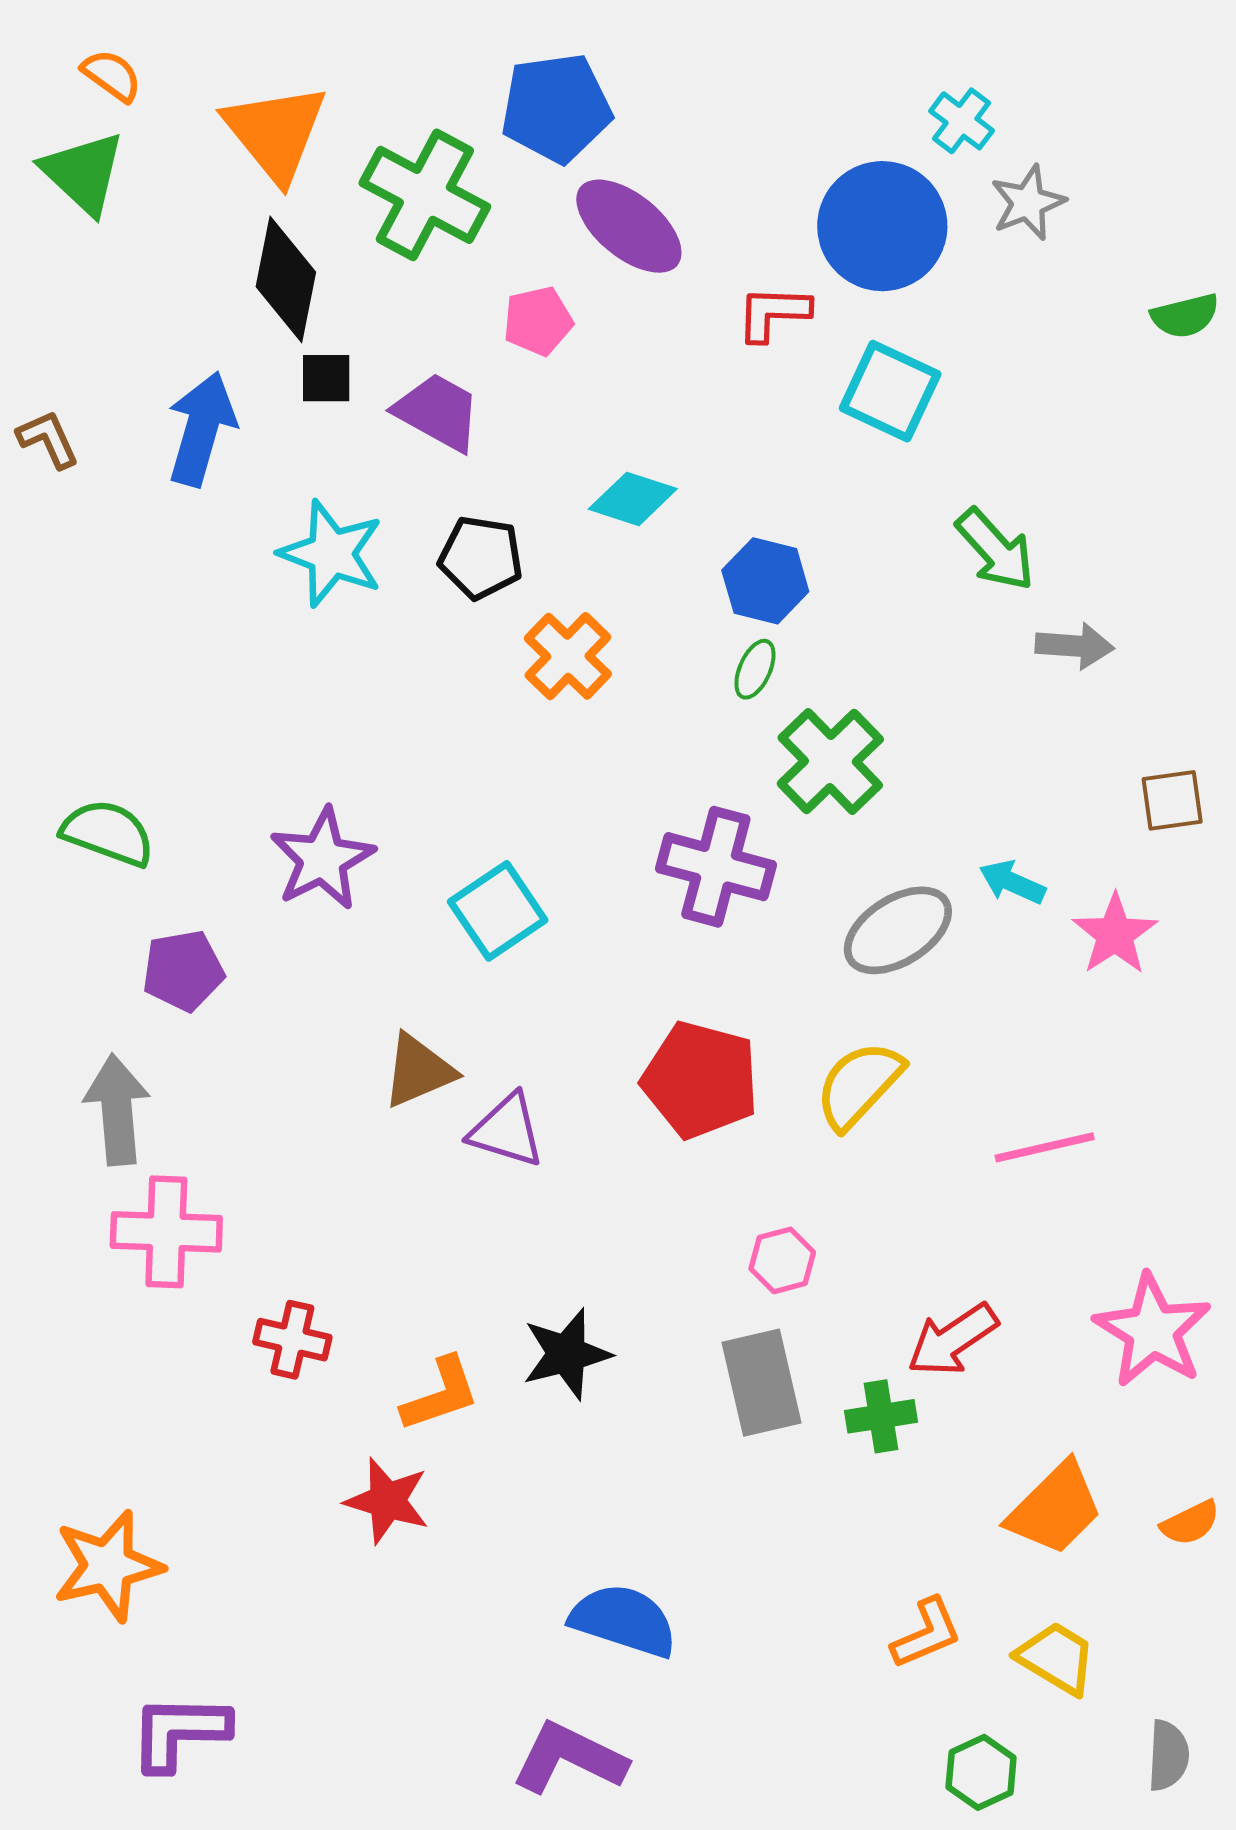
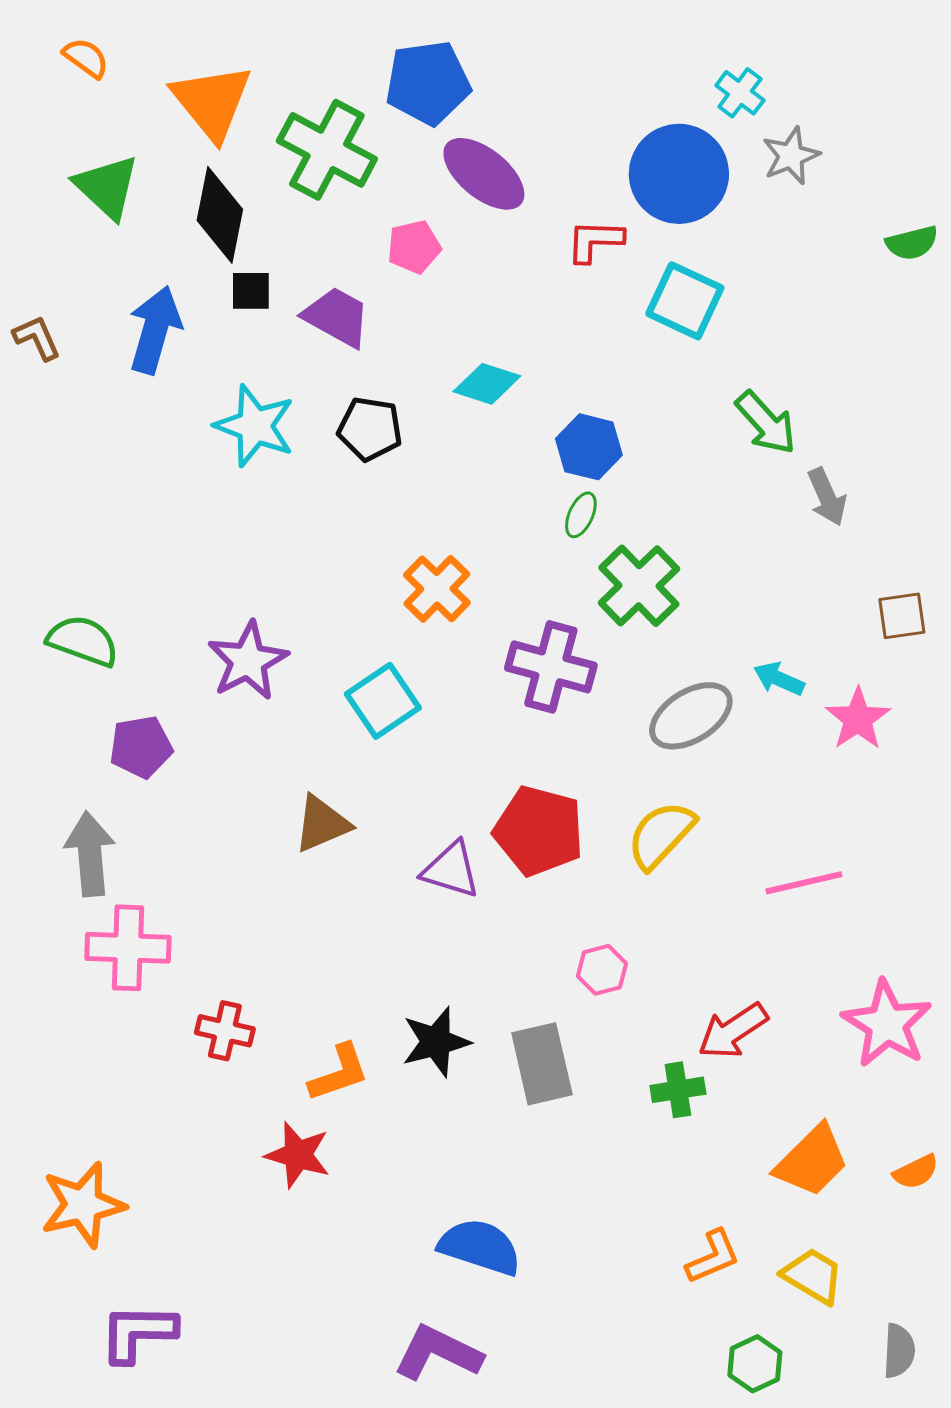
green triangle: (83, 173) -> (107, 187), moved
gray arrow: (1075, 646) -> (827, 497), turned 62
orange cross: (568, 656) -> (437, 589), moved
purple triangle: (507, 1130) -> (451, 870), moved
gray rectangle: (761, 1383) -> (542, 1064), moved

